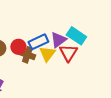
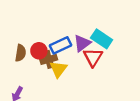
yellow triangle: (47, 54) -> (58, 69), moved
brown cross: (27, 55) -> (49, 59), turned -35

